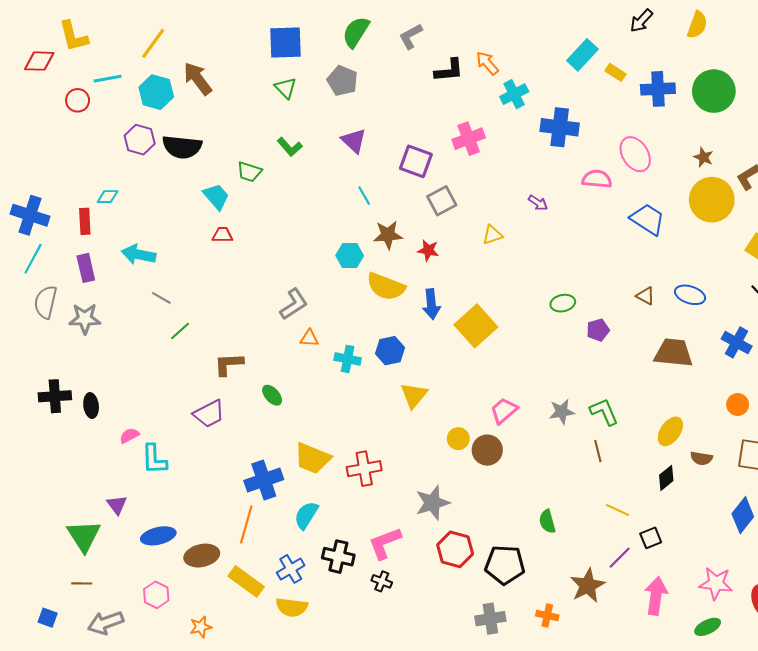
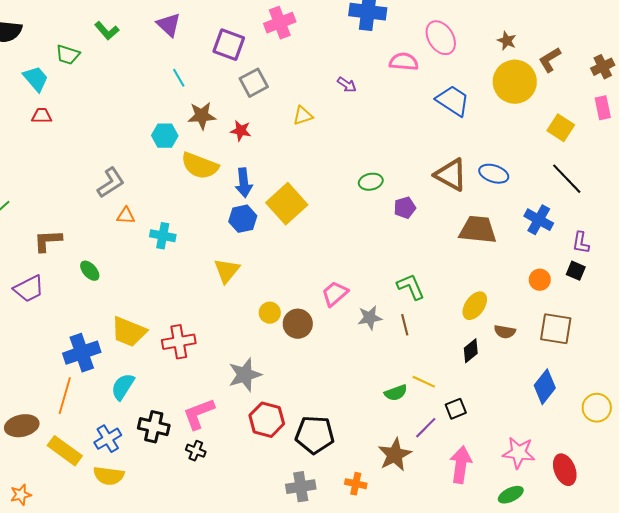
brown triangle: (646, 296) -> (451, 175), size x1.8
blue hexagon: (390, 351) -> (243, 219), moved
pink trapezoid: (504, 411) -> (335, 294), moved
gray star: (562, 412) -> (370, 318), moved
green semicircle: (547, 521) -> (396, 393), moved, turned -95

